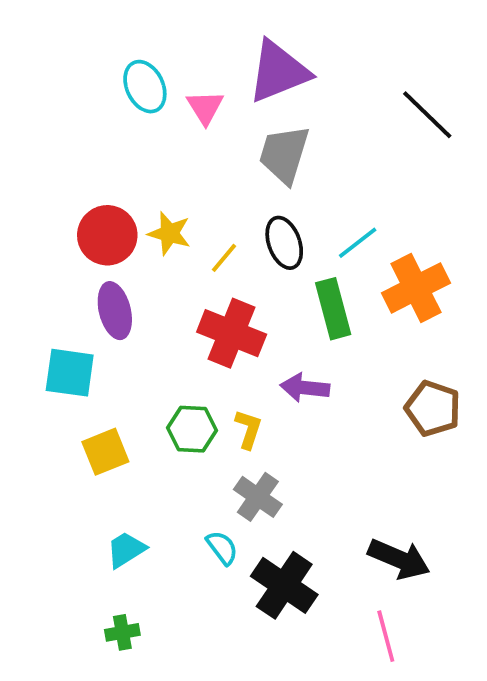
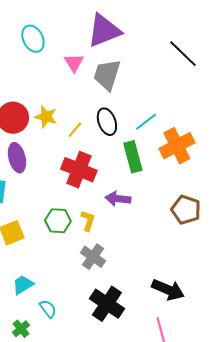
pink triangle: (205, 107) -> (74, 63), moved
cyan semicircle: (222, 548) -> (48, 309), moved
green cross: (122, 632) -> (21, 329), turned -30

